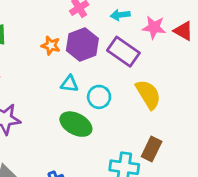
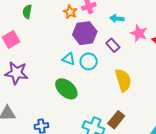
orange star: (51, 45) -> (70, 12), moved
purple rectangle: (123, 52) -> (113, 45), size x0.6
cyan circle: (99, 97) -> (89, 61), moved

